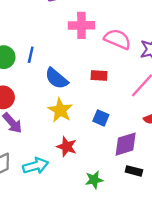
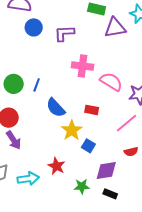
yellow star: (60, 110) -> (72, 130), moved
green star: (94, 180) -> (82, 186), moved

